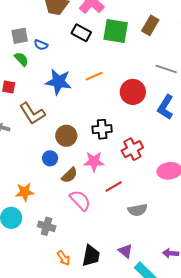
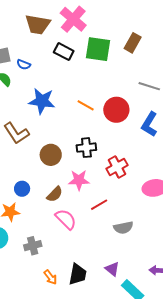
orange line: (94, 76) -> (86, 105), moved, turned 54
blue circle: (50, 158) -> (22, 189), moved
gray cross: (47, 226) -> (33, 246), turned -30

